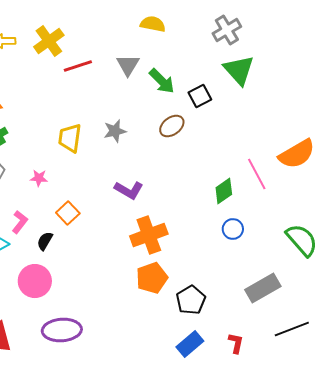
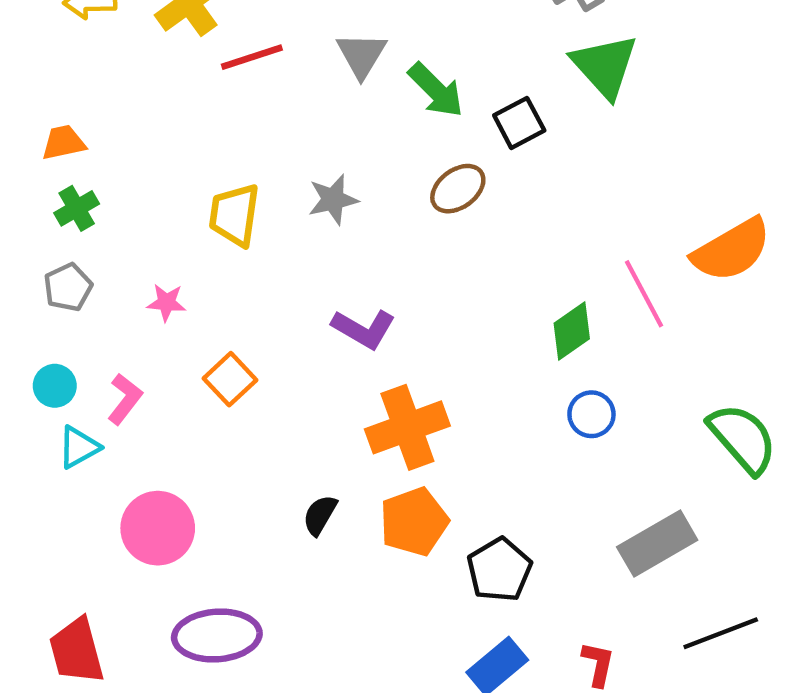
black semicircle: (45, 241) -> (320, 515), moved

